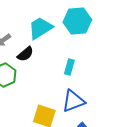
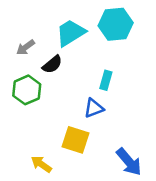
blue triangle: (73, 101) -> (94, 108), moved, size x0.7

